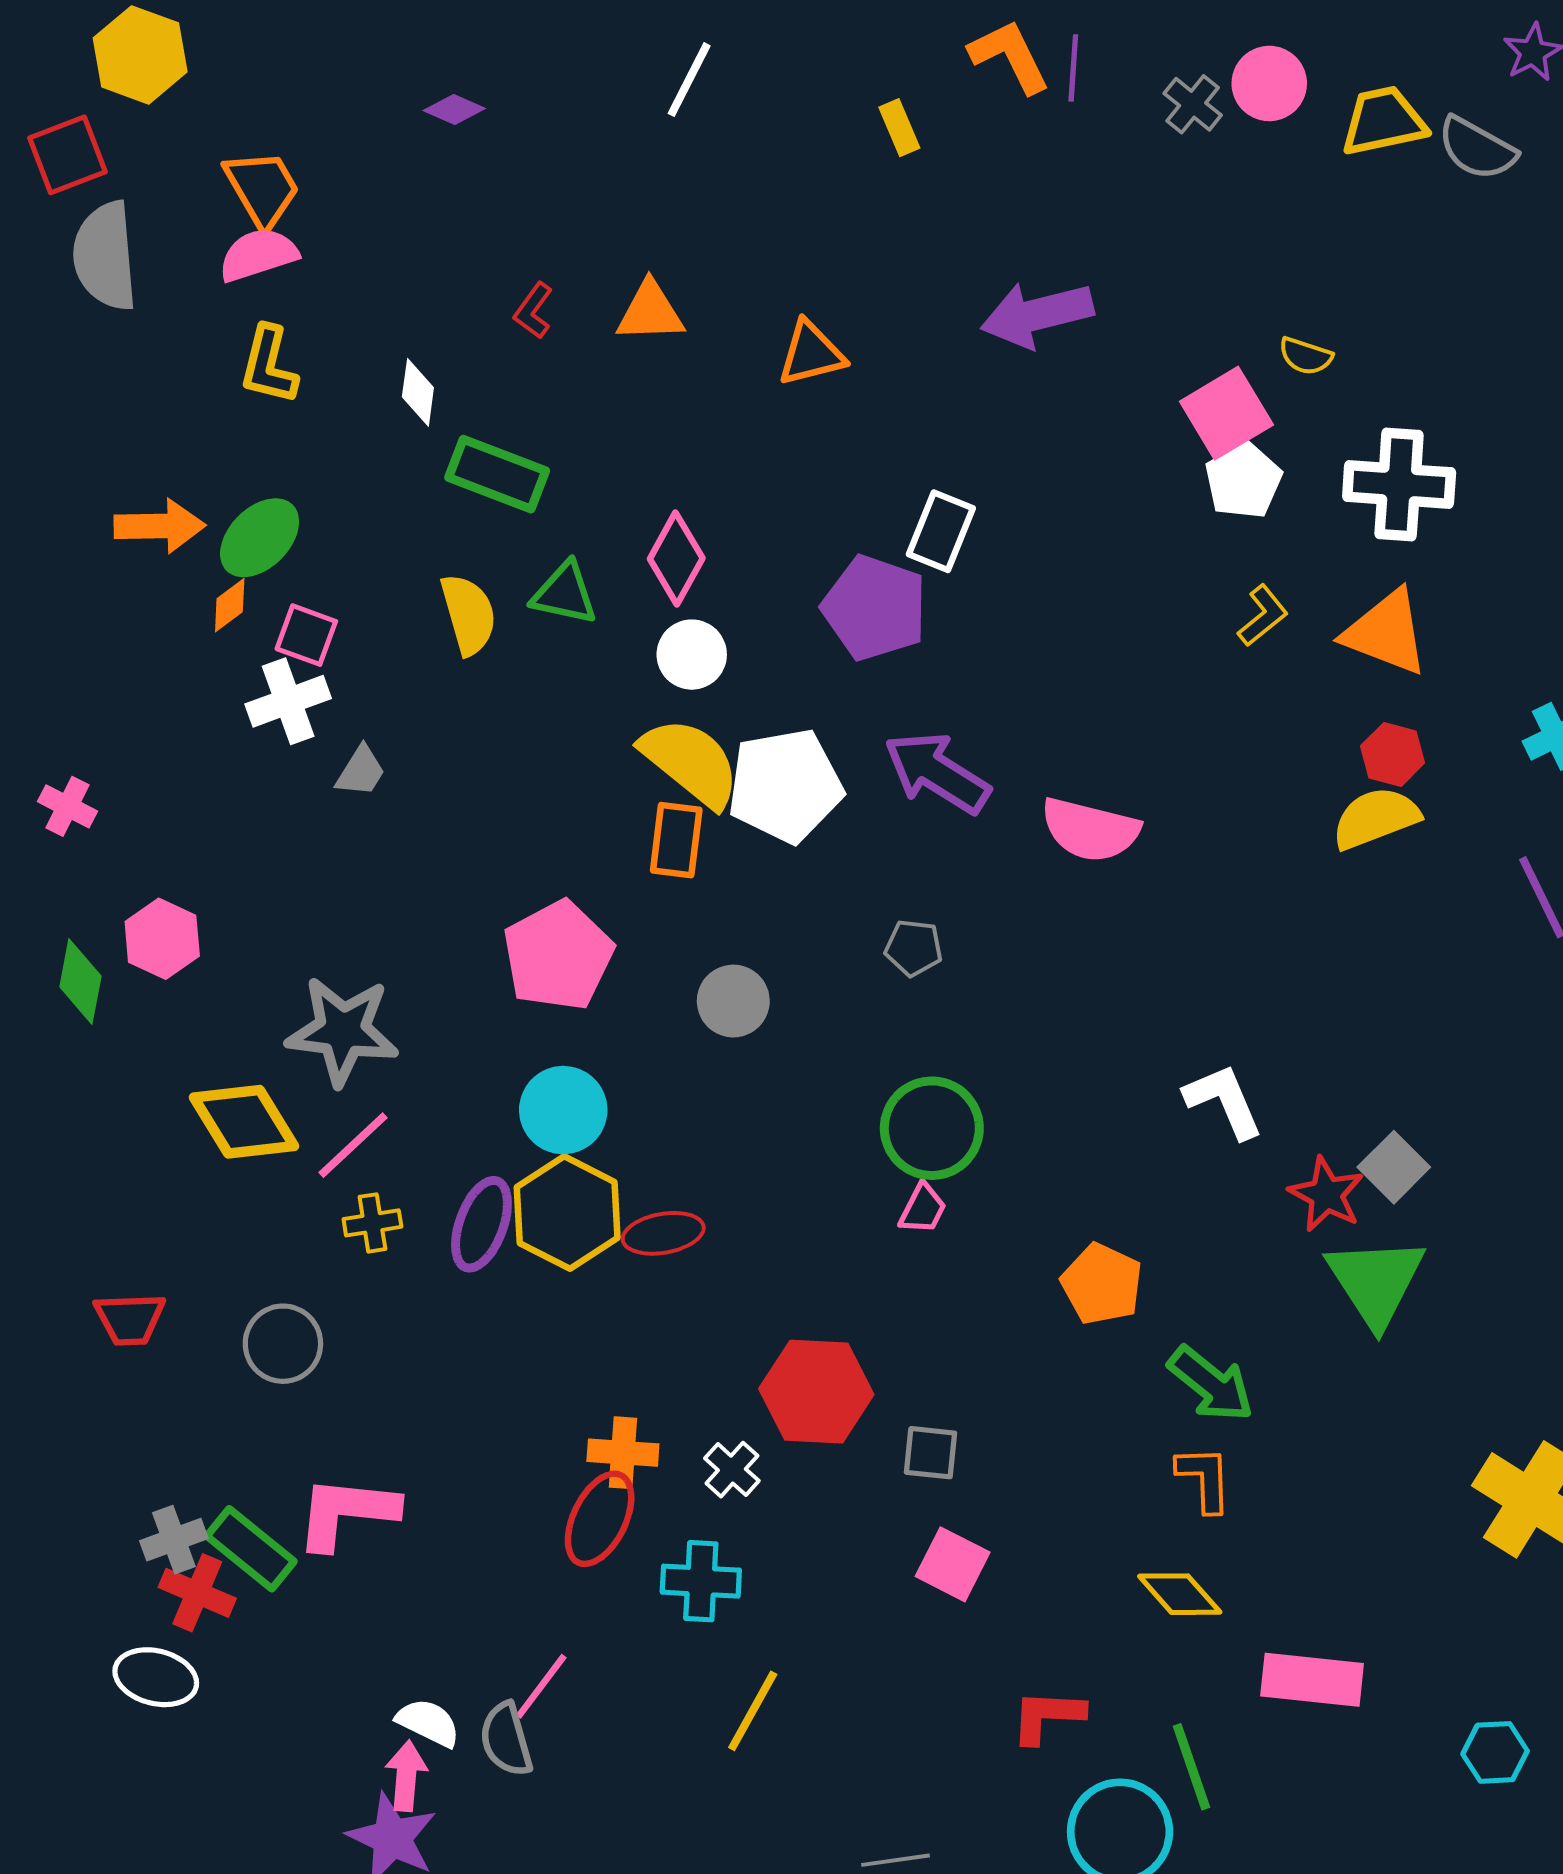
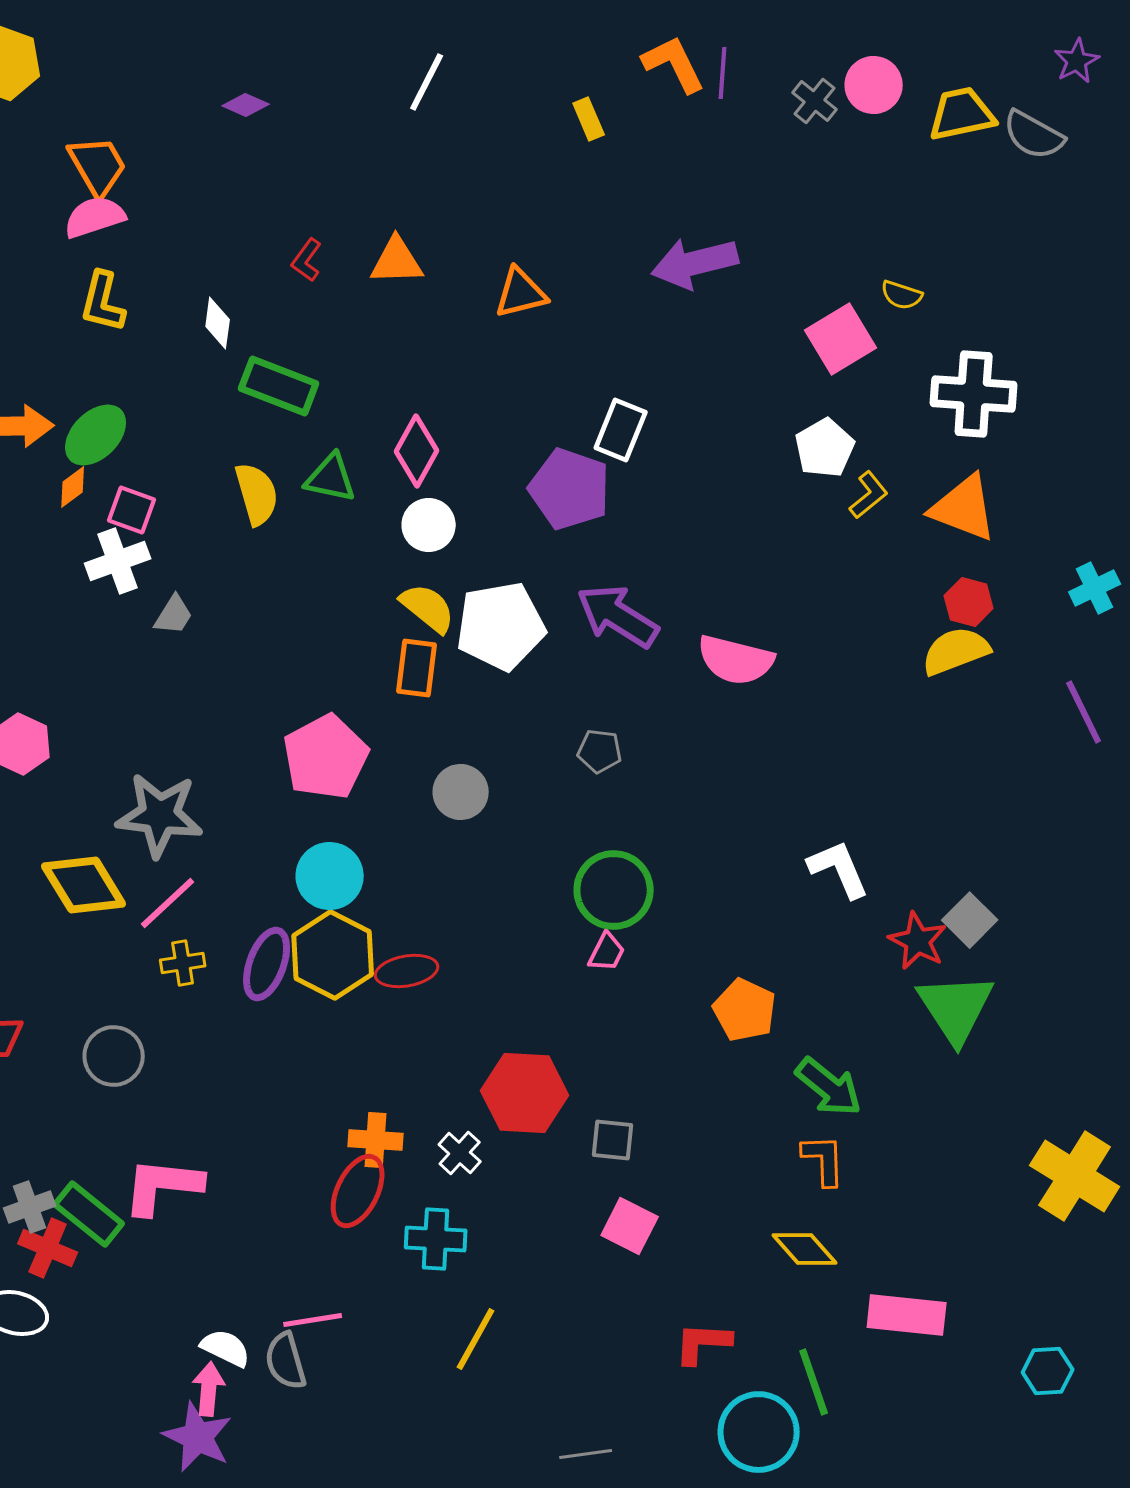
white pentagon: (1243, 481) -> (825, 448), moved
yellow semicircle: (690, 762) -> (428, 608), size x0.7
pink line: (541, 1686) -> (313, 1320), turned 44

